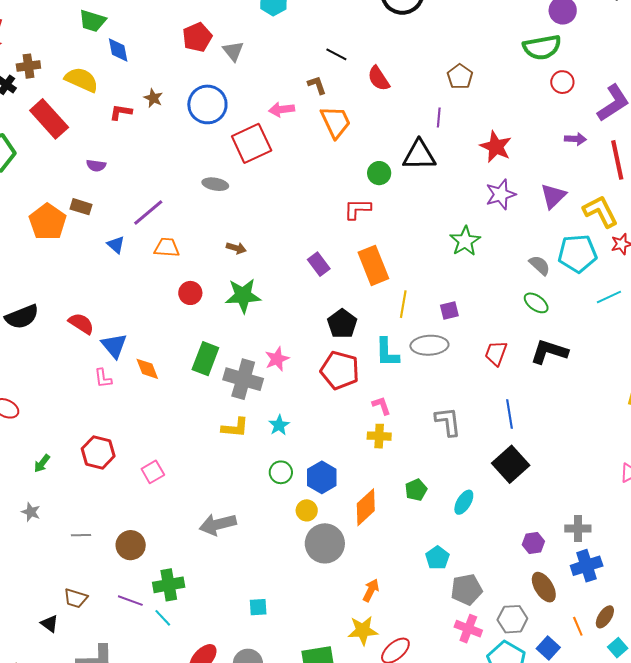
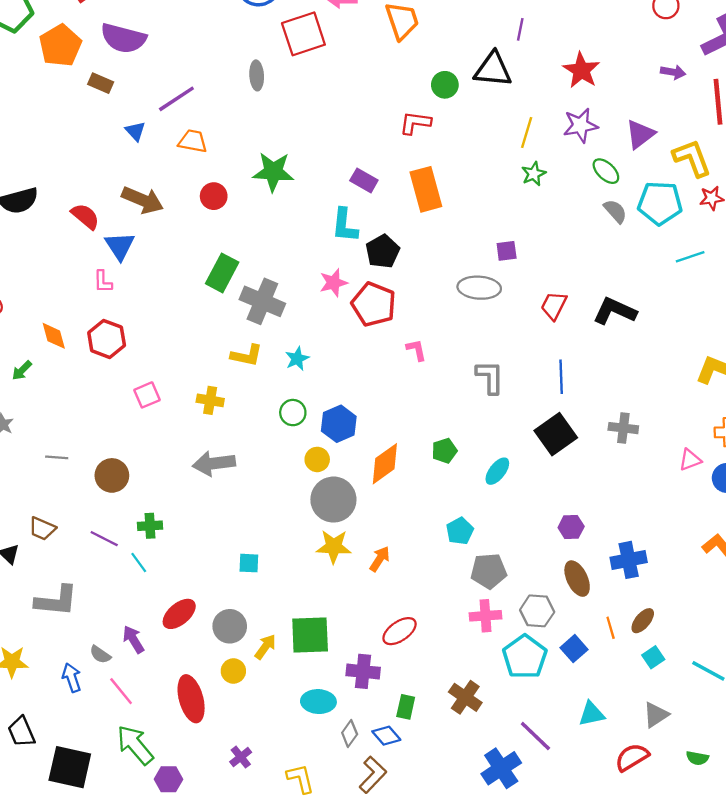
purple semicircle: (96, 166) -> (123, 38), size x2.0
gray ellipse: (215, 184) -> (257, 75), turned 70
orange pentagon: (48, 222) -> (60, 45), moved
green star: (465, 241) -> (534, 174), size x0.7
brown arrow: (236, 248) -> (143, 200), moved, size x1.8
purple rectangle: (319, 264) -> (364, 180), turned -30
green star: (243, 296) -> (273, 172), moved
green ellipse: (536, 303) -> (606, 171), moved
yellow line: (403, 304) -> (527, 133), moved
cyan L-shape: (387, 352) -> (345, 225), moved
pink star: (277, 359) -> (333, 283), moved
orange diamond: (147, 369) -> (54, 336), moved
yellow cross: (379, 436) -> (210, 400), moved
red hexagon: (98, 452) -> (107, 339), moved
gray cross: (578, 529) -> (623, 428), moved
green cross: (169, 585) -> (150, 526), size x0.7
pink cross: (468, 629) -> (485, 616), turned -32
yellow star: (363, 630) -> (334, 547), moved

